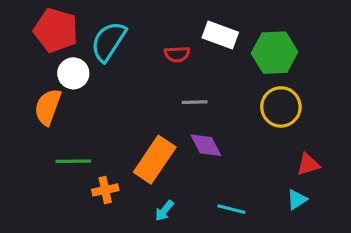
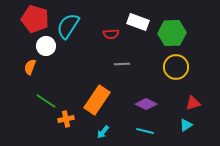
orange semicircle: (48, 107) -> (30, 67), size x0.7
purple diamond: (206, 145) -> (146, 104), moved, turned -35
green line: (73, 161) -> (46, 101), turned 35

